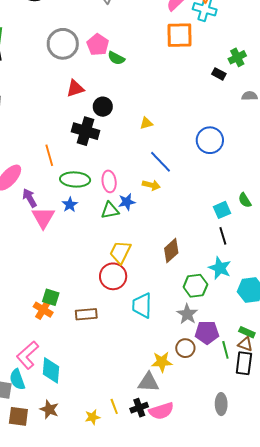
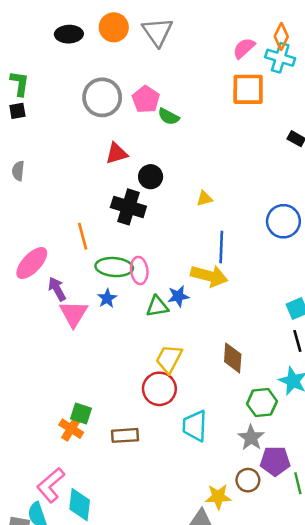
blue line: (161, 162) -> (221, 247), turned 45
pink ellipse: (109, 181) -> (139, 270), moved
yellow arrow: (151, 185) -> (209, 276), size x1.6
brown diamond: (171, 251) -> (233, 358), turned -45

